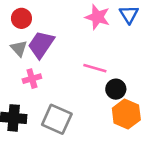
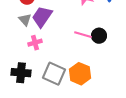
black circle: (116, 89) -> (99, 36), moved
orange hexagon: (126, 114) -> (80, 74), moved

